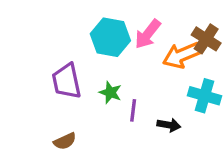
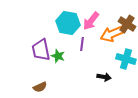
green star: (110, 92) -> (58, 56), moved
purple line: (133, 110) -> (82, 44), moved

